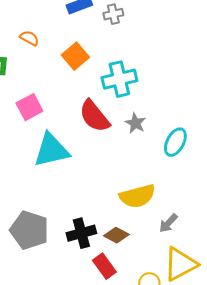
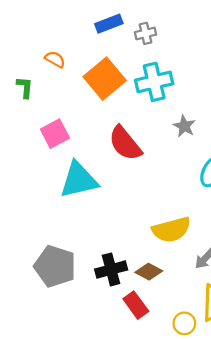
orange square: (75, 56) -> (105, 79), size x1.4
cyan cross: (119, 79) -> (154, 82), moved
gray star: (135, 123) -> (184, 126), moved

